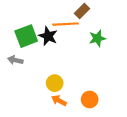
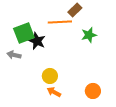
black star: (48, 36) -> (37, 41), moved
orange circle: (90, 99) -> (93, 91), moved

